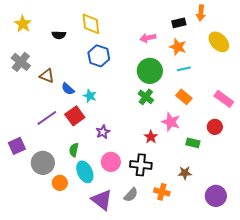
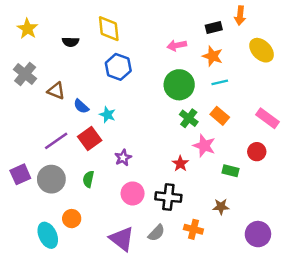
green cross: (146, 97) -> (189, 118), moved
gray circle: (43, 163) -> (51, 179), moved
cyan ellipse: (85, 172) -> (48, 235), moved

